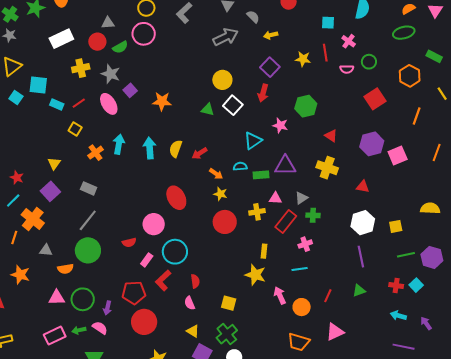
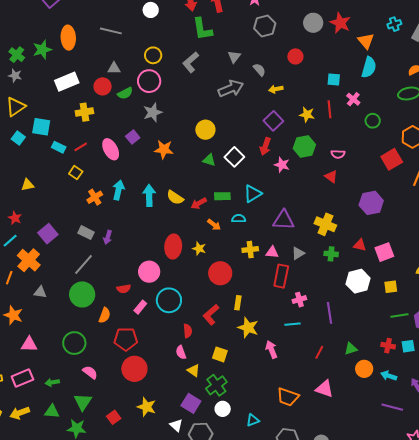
pink semicircle: (347, 69) -> (338, 154), moved
gray star: (111, 74) -> (153, 112), moved, turned 30
yellow circle: (222, 80) -> (205, 130), moved
red square: (375, 99) -> (392, 159), moved
green hexagon: (306, 106) -> (304, 146), moved
pink star: (280, 125) -> (282, 165), moved
red triangle: (331, 136) -> (331, 177), moved
yellow semicircle: (176, 149) -> (175, 197), turned -78
pink square: (398, 155) -> (384, 252), moved
yellow triangle: (54, 164) -> (28, 185), moved, turned 40
green rectangle: (261, 175) -> (222, 196), moved
yellow star: (220, 194) -> (199, 249), moved
red ellipse: (176, 198) -> (173, 246), turned 30
yellow cross: (257, 212) -> (250, 250), moved
green cross: (313, 215) -> (331, 254), moved
red rectangle: (286, 222) -> (281, 276), turned -30
yellow rectangle: (264, 251) -> (238, 303), moved
purple line: (361, 257) -> (329, 313), moved
orange semicircle: (65, 269) -> (105, 315), moved, turned -63
red L-shape: (163, 280) -> (211, 315), moved
cyan square: (416, 285) -> (408, 346), turned 32
pink triangle: (57, 298) -> (29, 344), moved
orange circle: (302, 307) -> (364, 369), moved
purple arrow: (107, 308) -> (108, 237), moved
green arrow: (79, 330) -> (52, 382), moved
yellow triangle: (193, 331) -> (194, 370), moved
pink triangle: (335, 332) -> (324, 389), turned 42
pink rectangle: (55, 336) -> (22, 378), moved

